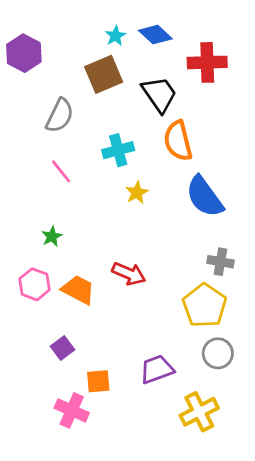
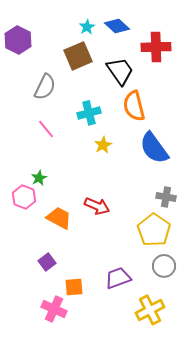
pink hexagon: (35, 284) -> (24, 197), moved

